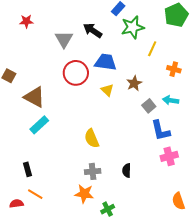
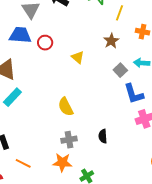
blue trapezoid: (106, 62) -> (20, 35), moved
red circle: (76, 73) -> (45, 43), size x0.6
brown star: (134, 83) -> (111, 41), moved
orange line: (35, 194) -> (23, 163), moved

